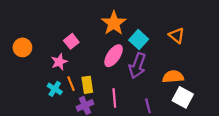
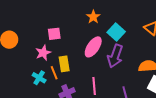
orange star: (114, 23) -> (93, 17), size x0.6
pink square: (71, 41) -> (54, 34), turned 32
yellow rectangle: (87, 85) -> (64, 64), moved

